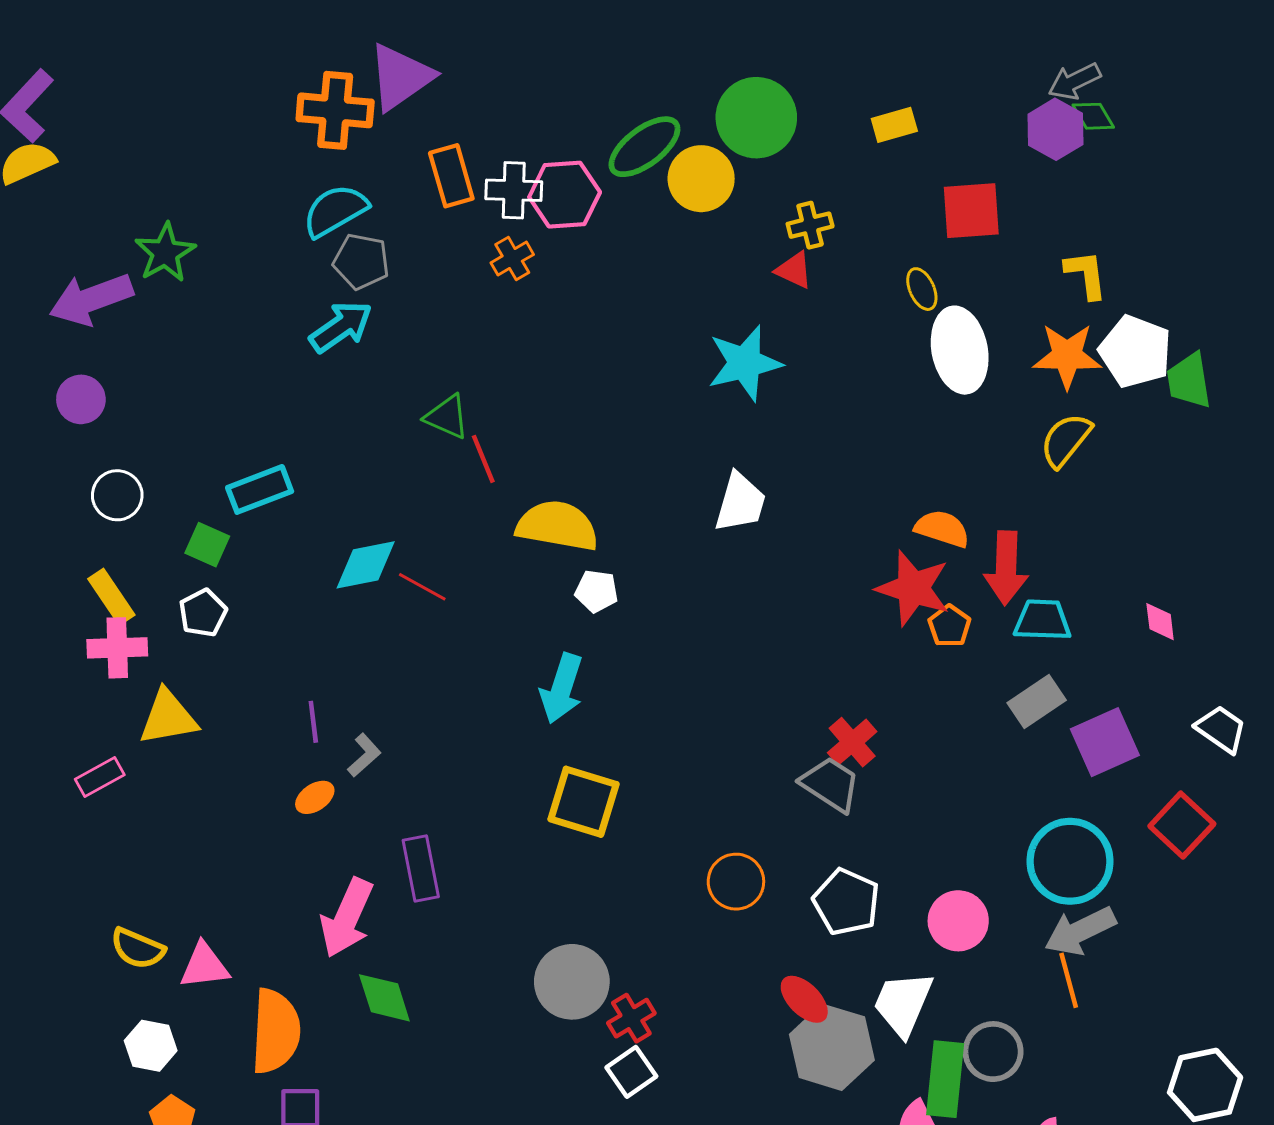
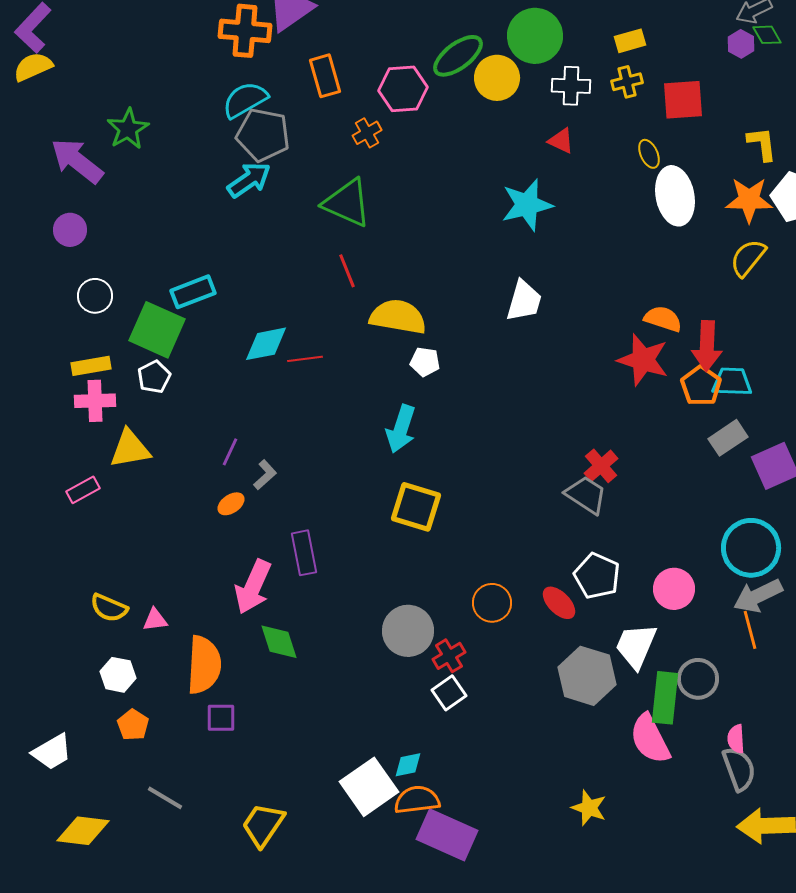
purple hexagon: (1055, 129) -> (741, 44), size x0.7
white cross: (514, 190) -> (571, 86), moved
yellow cross: (810, 225) -> (627, 82), moved
gray pentagon: (361, 261) -> (263, 135), size x1.4
purple arrow: (91, 299) -> (77, 161), turned 58
green triangle: (447, 417) -> (347, 203), moved, size x1.6
green square: (207, 545) -> (157, 330), size x1.8
red line: (422, 587) -> (305, 359), turned -36
yellow rectangle: (111, 597) -> (91, 366), turned -66
orange pentagon: (949, 626) -> (701, 386), moved, size x1.4
purple line: (313, 722) -> (230, 452), turned 32
orange circle: (736, 882) -> (492, 603), moved
pink triangle: (204, 966) -> (155, 620), size x0.7
red ellipse: (804, 999) -> (559, 603), moved

